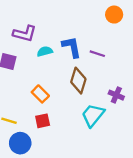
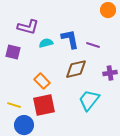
brown diamond: (78, 81) -> (76, 69), turned 60
purple cross: (116, 95) -> (110, 73), moved, turned -32
red square: (43, 121) -> (44, 105), size x1.6

